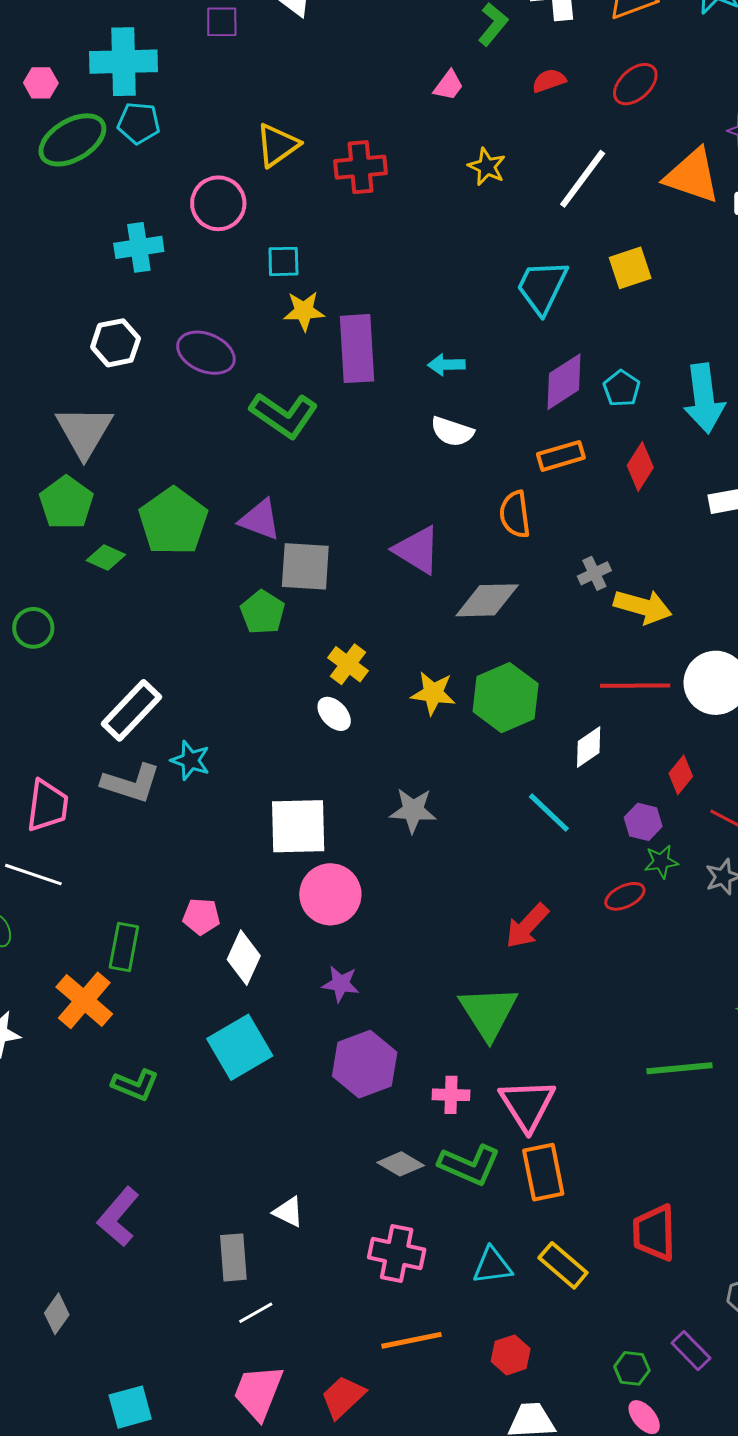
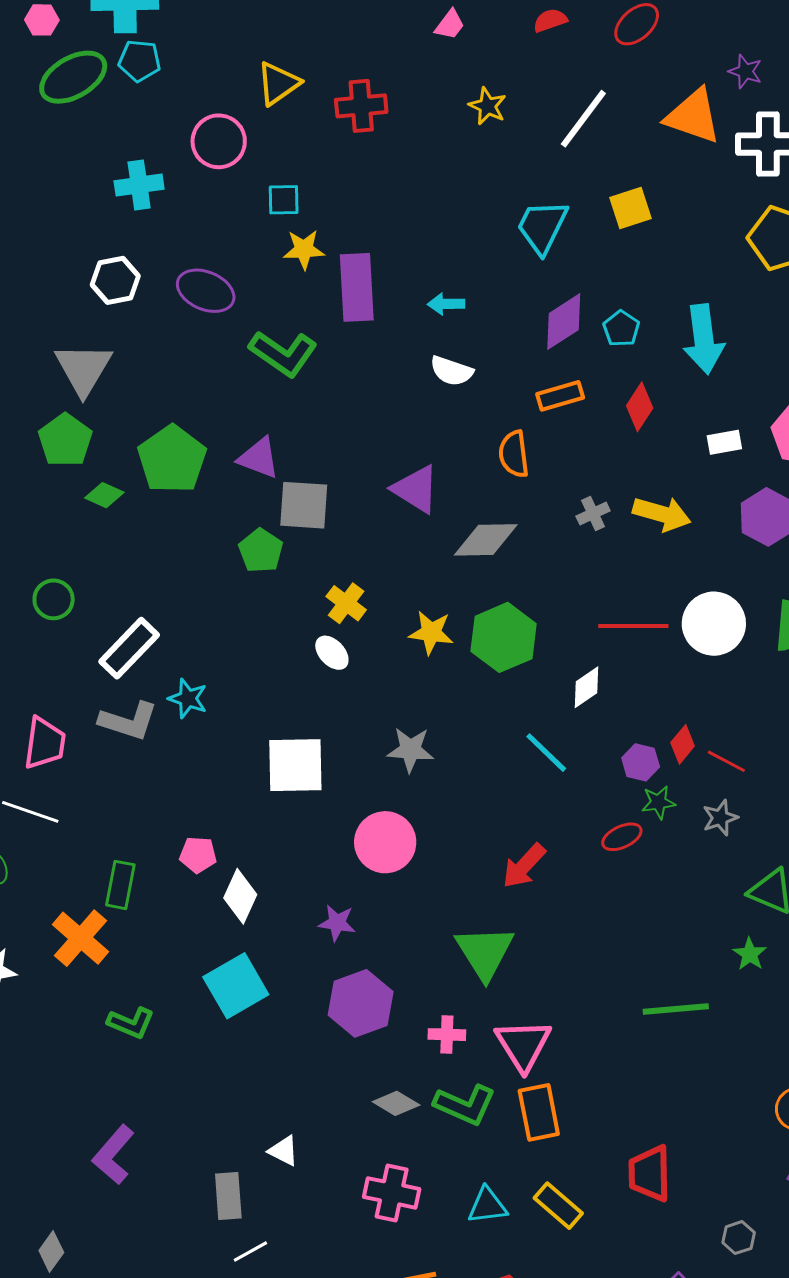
yellow arrow: (643, 607) -> (662, 514), moved
green circle: (33, 628) -> (54, 599), moved
red diamond: (681, 775) -> (683, 744), moved
pink circle: (330, 894) -> (385, 842), moved

